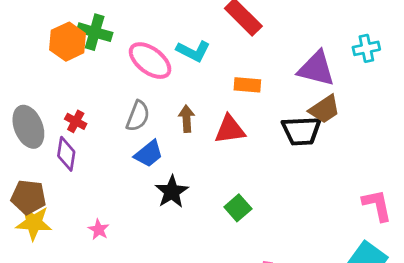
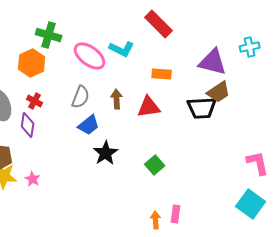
orange hexagon: (68, 42) -> (32, 63), moved
pink star: (99, 230) -> (33, 179), moved

